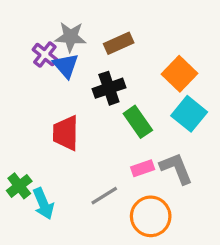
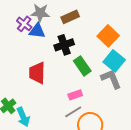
blue triangle: (66, 66) -> (37, 31), turned -42
pink rectangle: (143, 168) -> (75, 95), moved
gray L-shape: (176, 168) -> (111, 79), moved
gray line: (104, 196) -> (73, 112), moved

